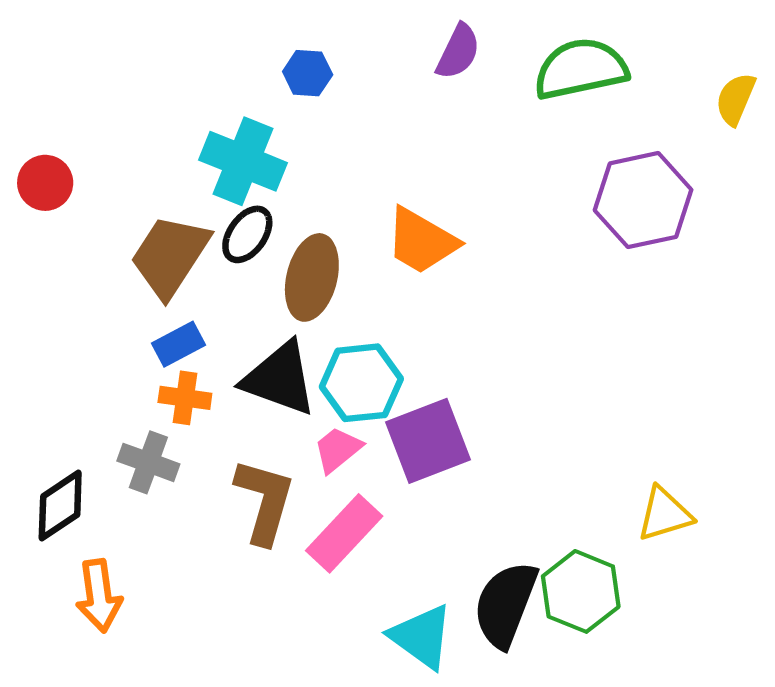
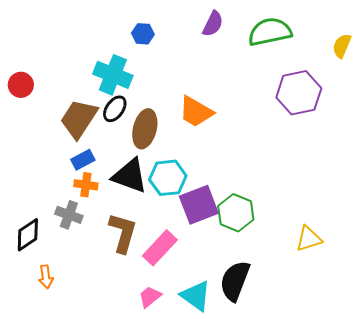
pink trapezoid: (338, 450) -> (150, 297), moved
green hexagon: (581, 591) -> (236, 213), moved
orange arrow: (99, 596) -> (46, 277), size x0.7

